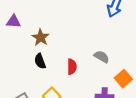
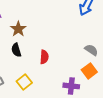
gray semicircle: (102, 57) -> (91, 50), moved

